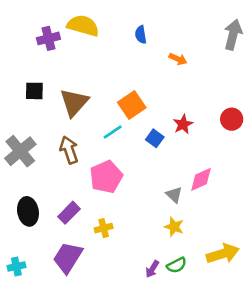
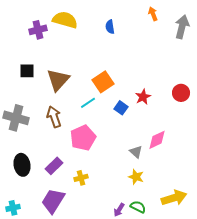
orange arrow: (178, 59) -> (153, 14), moved, turned -136
gray cross: (20, 151) -> (16, 118), turned -35
green semicircle: (177, 265) -> (138, 207), turned -126

